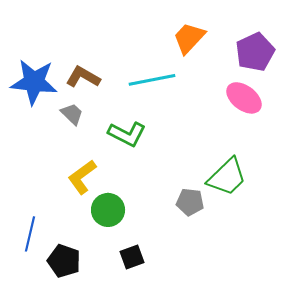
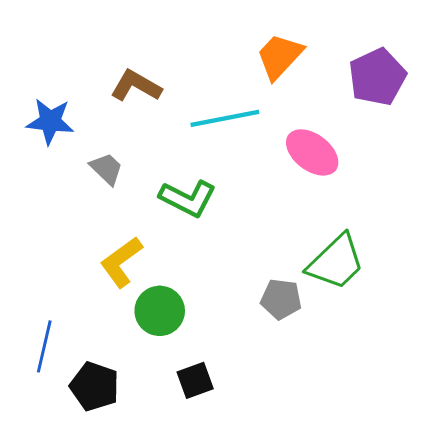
brown L-shape: (83, 77) -> (136, 86), moved
blue star: (34, 82) -> (50, 121), size x0.7
pink ellipse: (244, 98) -> (312, 152), moved

